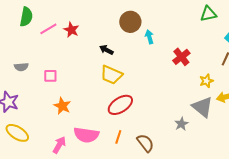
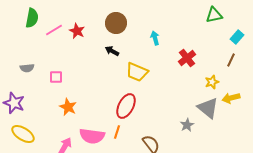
brown circle: (130, 22) -> (116, 23), moved
yellow trapezoid: (111, 75) -> (137, 72), moved
red ellipse: (120, 105) -> (126, 106), turned -30
orange line: (118, 137) -> (117, 132), moved

